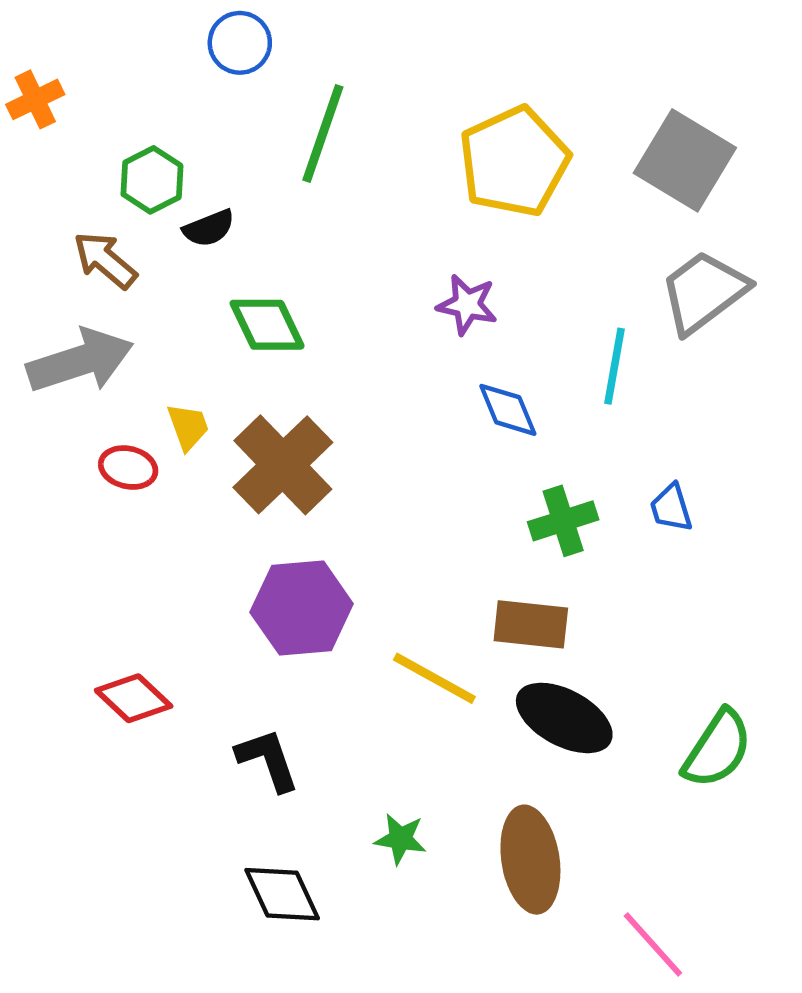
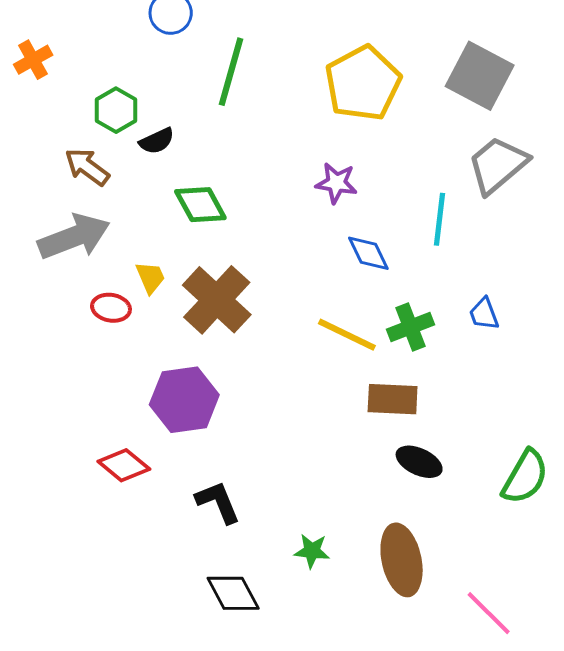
purple hexagon: (302, 608) -> (184, 400), moved
yellow line: (434, 678) -> (347, 335), moved
black ellipse: (564, 718) -> (419, 462), size x0.7

